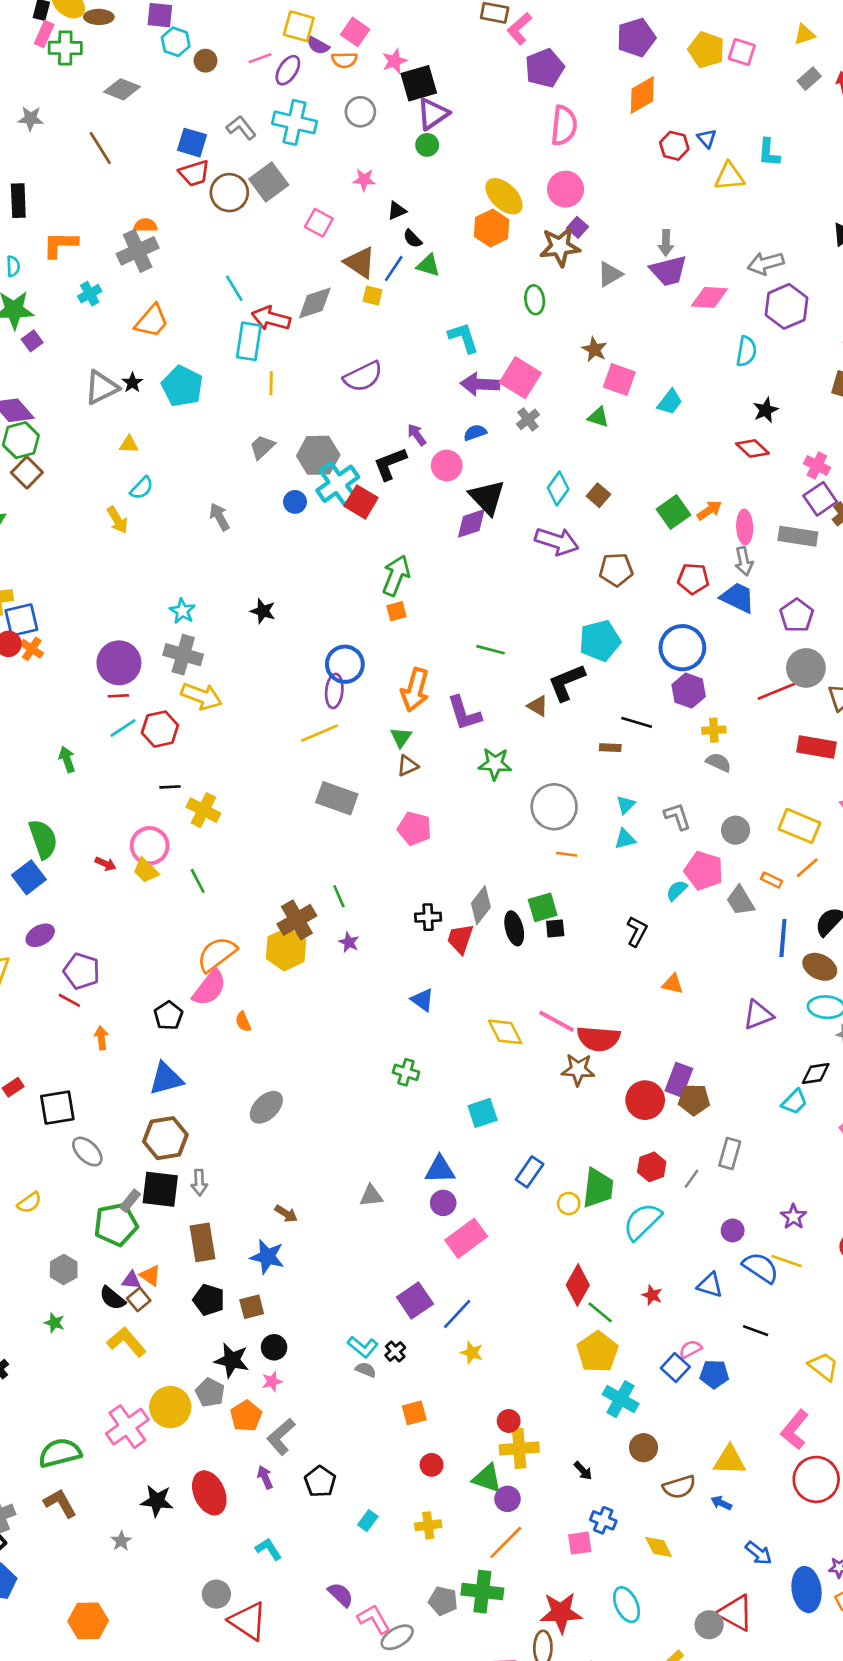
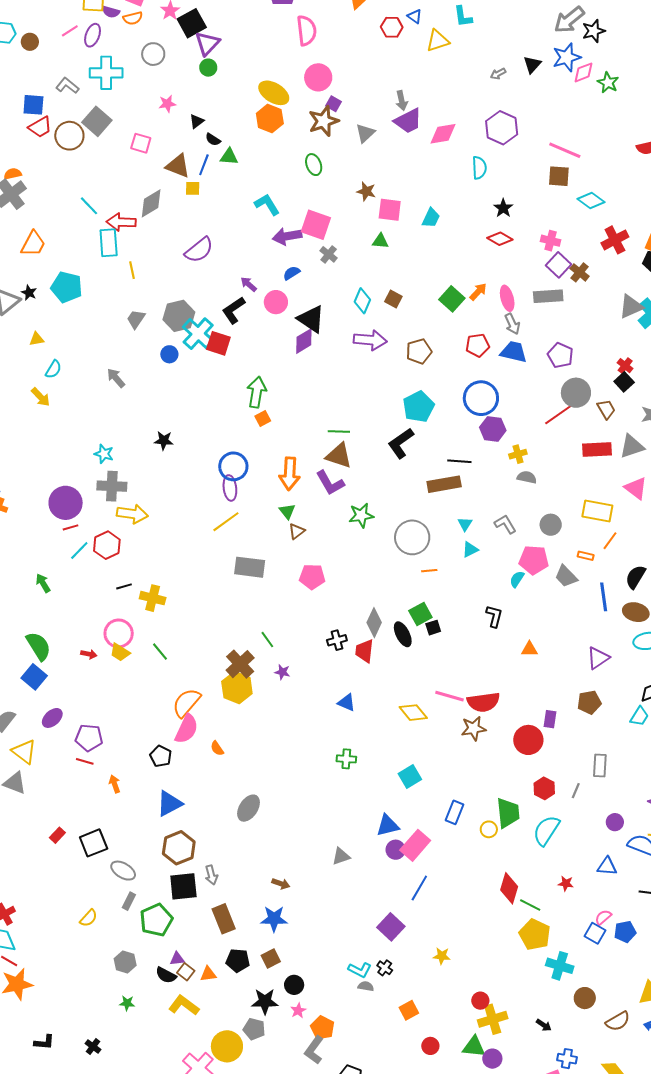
gray arrow: (766, 263) -> (498, 74), moved, size x0.6
brown triangle: (538, 706) -> (339, 456), moved, size x1.6
brown rectangle: (610, 748) -> (444, 484), size x2.0
purple rectangle: (679, 1080) -> (550, 719), size x0.7
brown pentagon: (694, 1100) -> (589, 702), moved
gray rectangle: (130, 1201) -> (129, 901), moved
pink rectangle: (466, 1238) -> (415, 845), moved
orange triangle: (150, 1275) -> (208, 974), moved, turned -30
blue line: (457, 1314) -> (419, 888), moved
orange pentagon: (246, 1416) -> (322, 1028), moved

